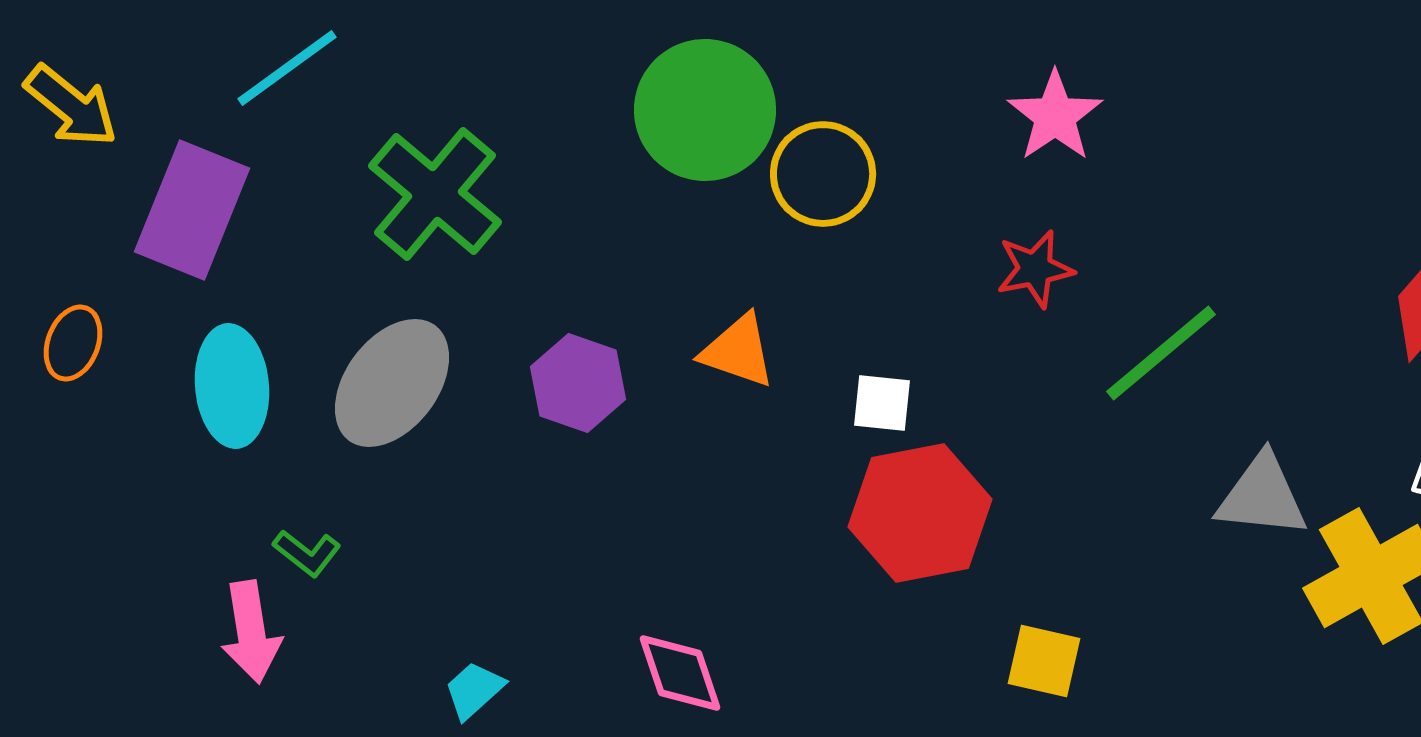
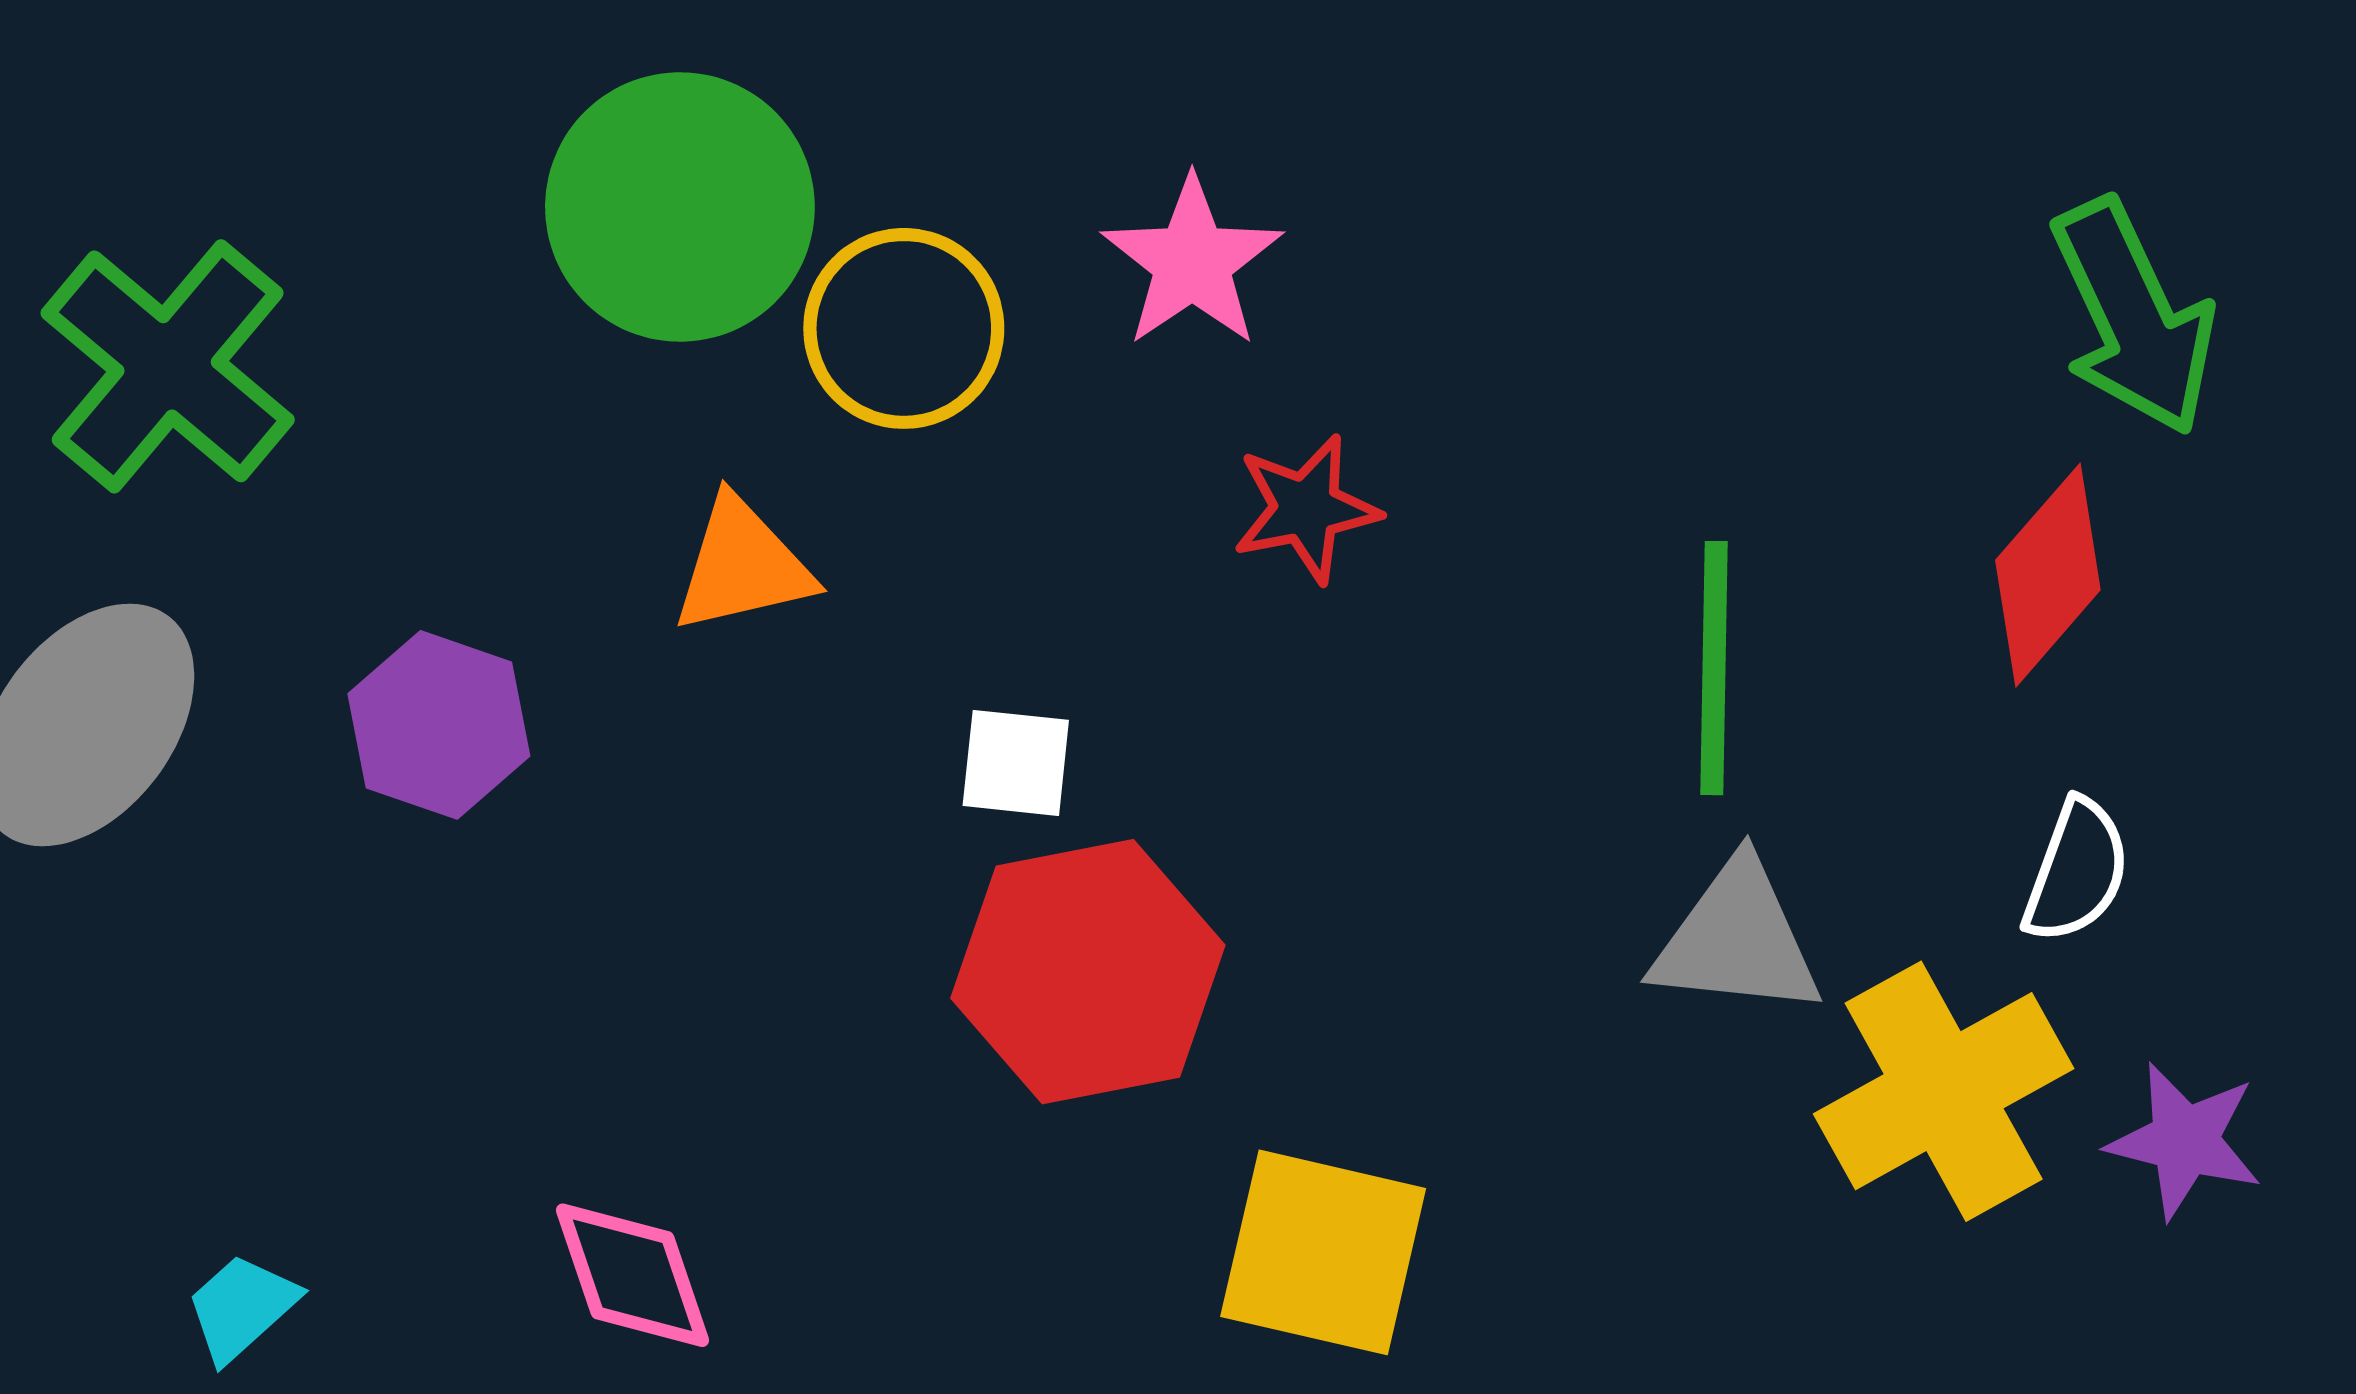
pink star: (1055, 116) -> (1192, 262), moved
orange triangle: (738, 351) -> (743, 566), moved, turned -32
green line: (1161, 353) -> (1714, 668), moved, turned -49
yellow square: (1044, 661) -> (1323, 1252), size x1.5

